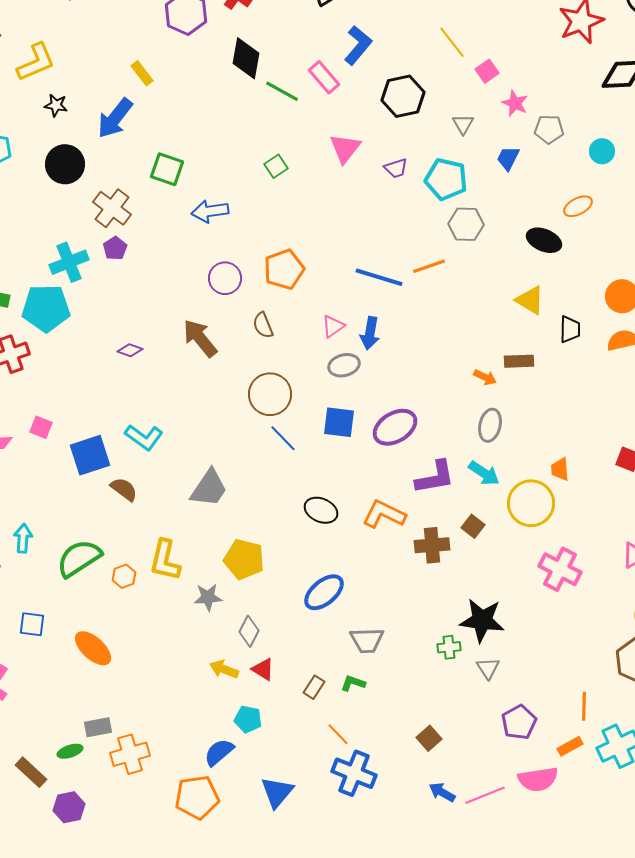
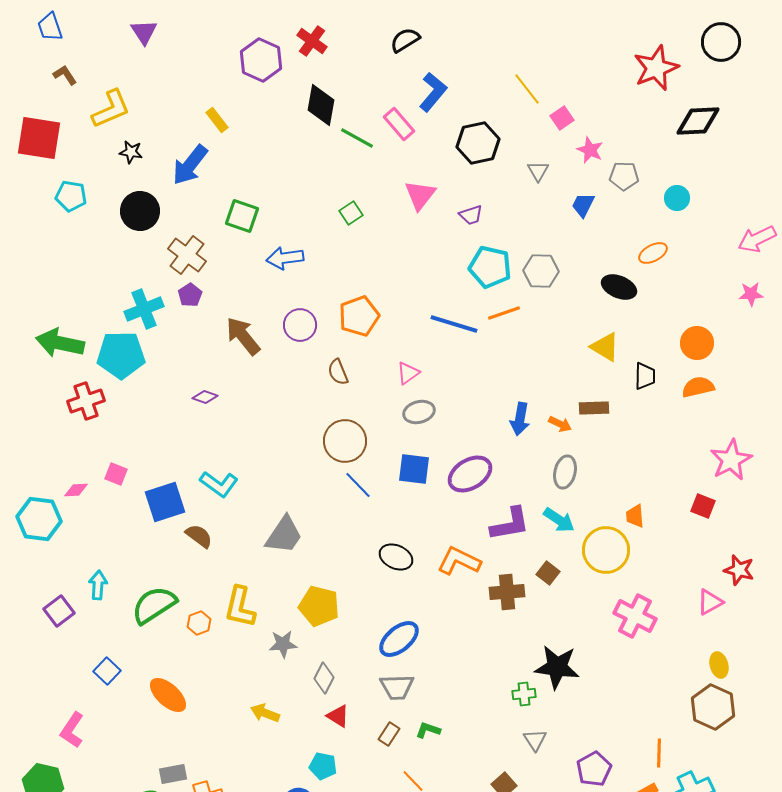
cyan pentagon: (446, 179) -> (490, 267), moved
blue arrow: (370, 333) -> (520, 419), moved
brown arrow: (200, 338) -> (243, 336), moved
blue square: (32, 624) -> (107, 671), turned 36
gray trapezoid: (367, 640) -> (397, 687), moved
gray triangle: (488, 668) -> (535, 740), moved
yellow arrow: (224, 669) -> (265, 713), moved

